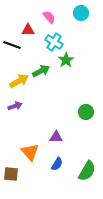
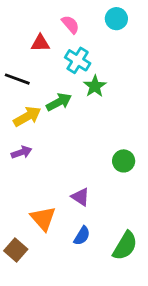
black line: (12, 45) -> (17, 79), moved
purple triangle: (56, 137) -> (80, 197), turned 32
brown square: (11, 174) -> (16, 250), turned 35

